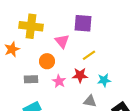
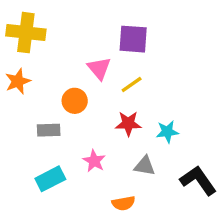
yellow cross: (31, 26) -> (26, 33), moved
yellow line: (89, 55) -> (132, 85), moved
pink star: (59, 81) -> (94, 161), moved

